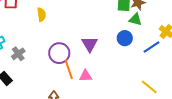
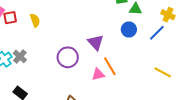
yellow semicircle: (41, 15) -> (35, 20), moved
gray cross: (18, 54) -> (20, 56), moved
orange line: (69, 69) -> (110, 66), moved

